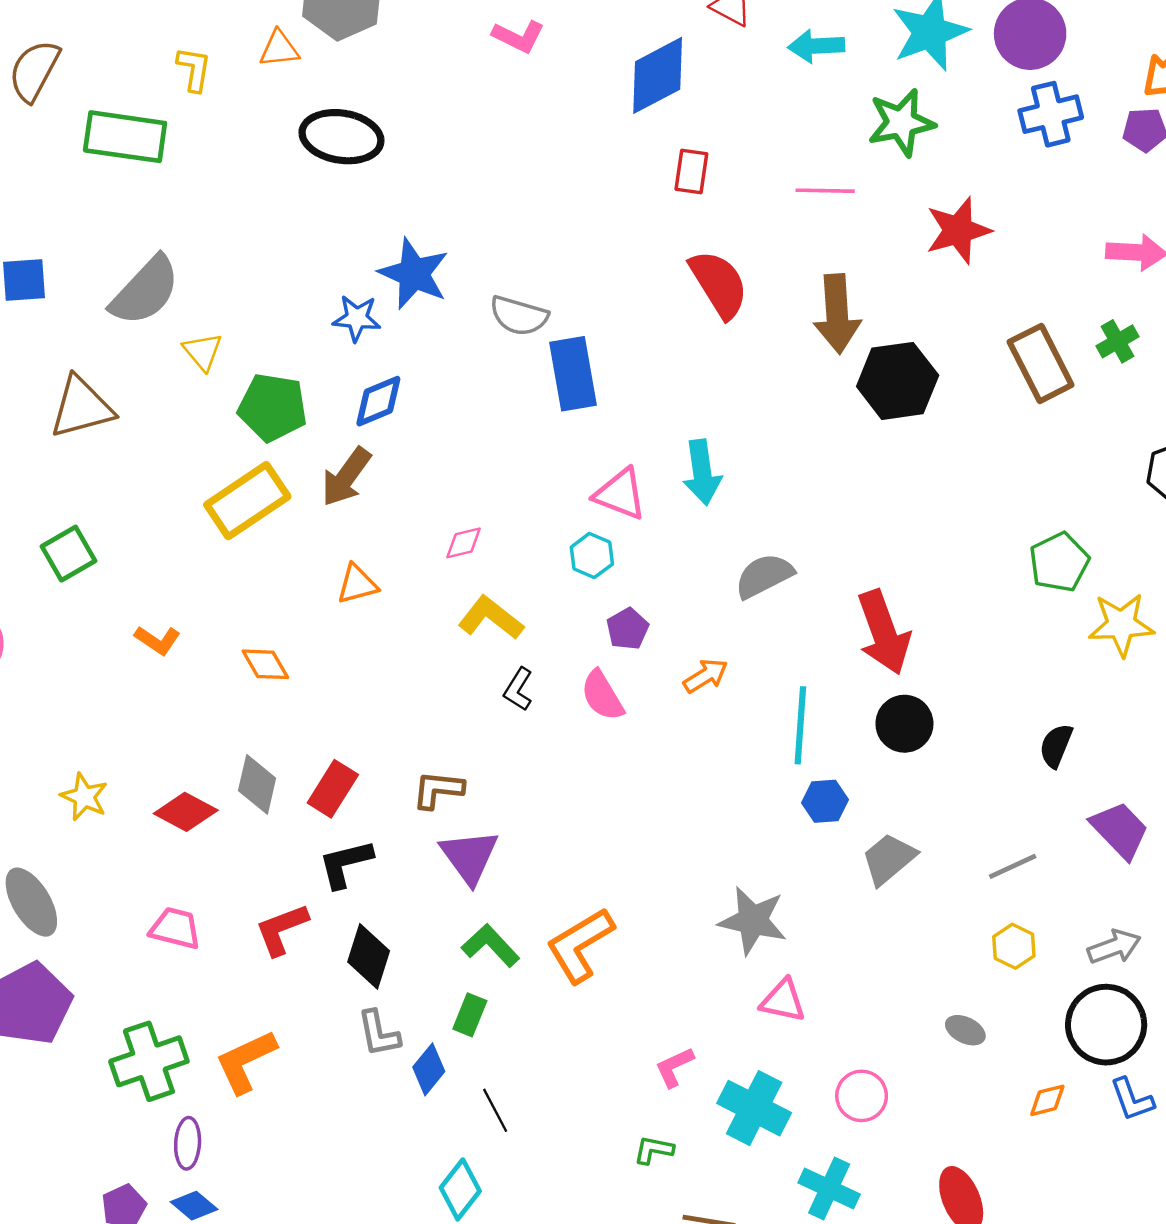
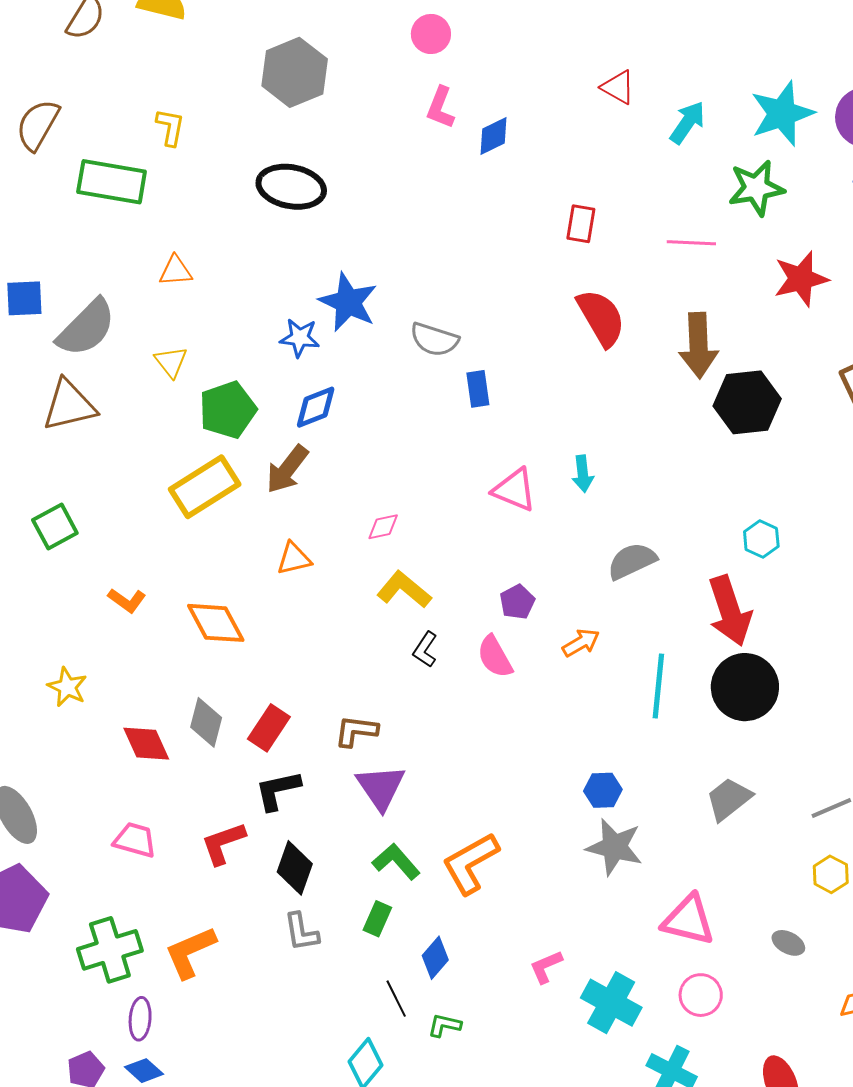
pink L-shape: (518, 36) -> (440, 108), turned 84
cyan arrow: (816, 46) -> (687, 123), turned 126
orange triangle: (279, 49) -> (176, 271), moved
blue diamond: (658, 75) -> (494, 136), moved, size x0.6
gray semicircle: (145, 291) -> (86, 328), moved
blue rectangle: (573, 374) -> (478, 389), size x0.6
green pentagon: (273, 407) -> (228, 410), turned -30
cyan arrow: (702, 472) -> (583, 474), size x0.7
cyan hexagon: (592, 556) -> (761, 539), moved
orange diamond: (265, 664) -> (216, 623), size x1.5
black circle: (904, 724) -> (745, 687), size x1.4
yellow star: (84, 797) -> (67, 687), moved
blue hexagon: (825, 801) -> (603, 790), moved
red diamond: (186, 812) -> (146, 744), turned 36
pink triangle: (783, 1001) -> (688, 920), moved, size x1.4
blue diamond: (429, 1069) -> (435, 958), moved
green L-shape: (654, 1150) -> (444, 1025), moved

